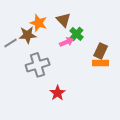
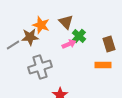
brown rectangle: (101, 51) -> (109, 44), moved, turned -42

